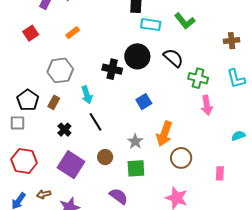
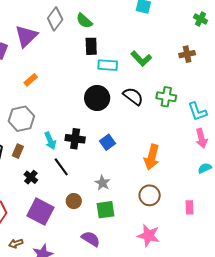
brown cross: (232, 41) -> (187, 54), moved
black cross: (112, 69) -> (75, 139), moved
green cross: (198, 78) -> (166, 97), moved
pink arrow: (207, 105) -> (201, 138), moved
orange arrow: (164, 134) -> (152, 157), moved

